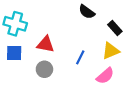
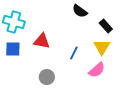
yellow triangle: (111, 51) -> (102, 47), turned -36
gray circle: (44, 69) -> (47, 77), moved

